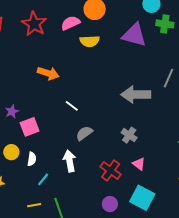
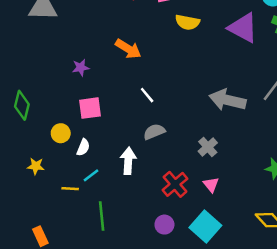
purple star: (12, 112) -> (81, 68), moved
yellow line: (34, 205) -> (70, 189), moved

